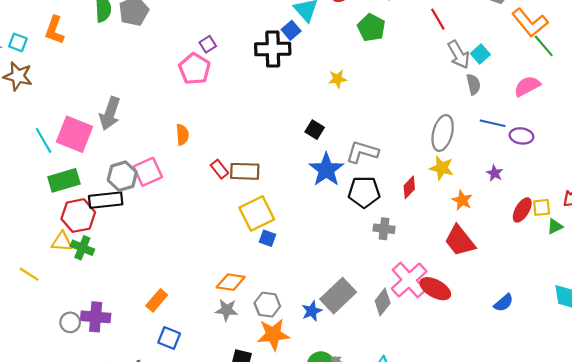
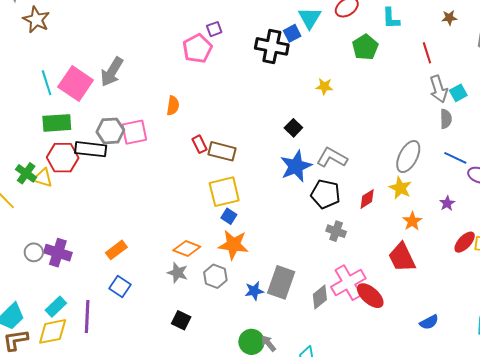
green cross: (82, 248) -> (26, 173), moved
gray rectangle: (338, 296) -> (281, 282), turned -40
orange star: (273, 334) -> (233, 245), moved

